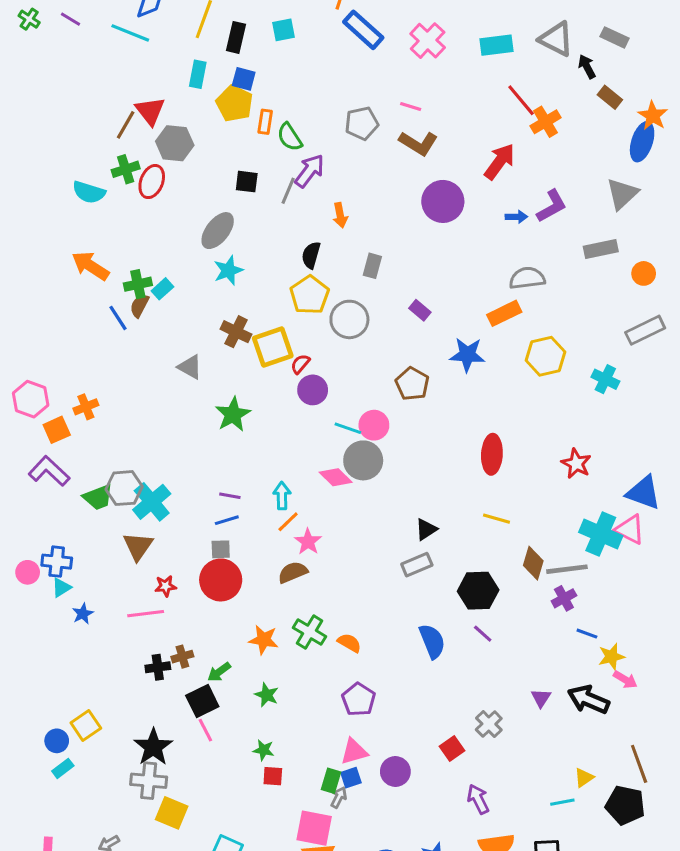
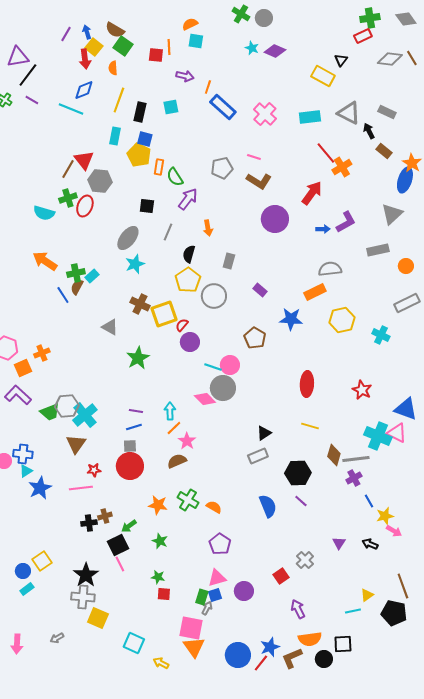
gray line: (288, 191) -> (168, 232), moved
blue star: (83, 614) -> (40, 488), size x1.6
blue line: (587, 634) -> (369, 501), turned 40
black arrow: (588, 699) -> (370, 544), size x0.6

